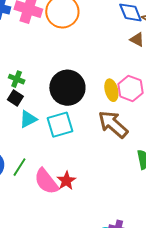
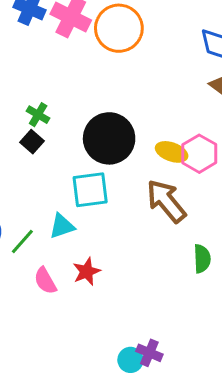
yellow ellipse: (111, 90) -> (172, 152), turned -65
cyan triangle: (28, 119) -> (62, 226), moved
pink semicircle: (46, 181) -> (45, 281), moved, size x0.7

